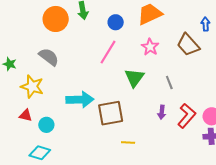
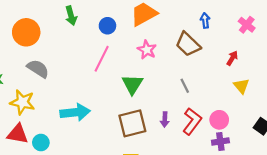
orange circle: (56, 19) -> (26, 32), moved
gray line: (169, 82) -> (185, 86), moved
brown square: (111, 113) -> (132, 123), moved
red triangle: (26, 115) -> (18, 134), size x1.5

